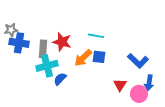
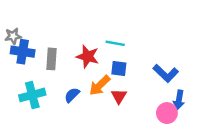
red star: (62, 42) -> (88, 57), moved
orange arrow: (83, 58) -> (100, 85), moved
cyan cross: (47, 66) -> (32, 95), moved
red triangle: (120, 85) -> (119, 96), moved

